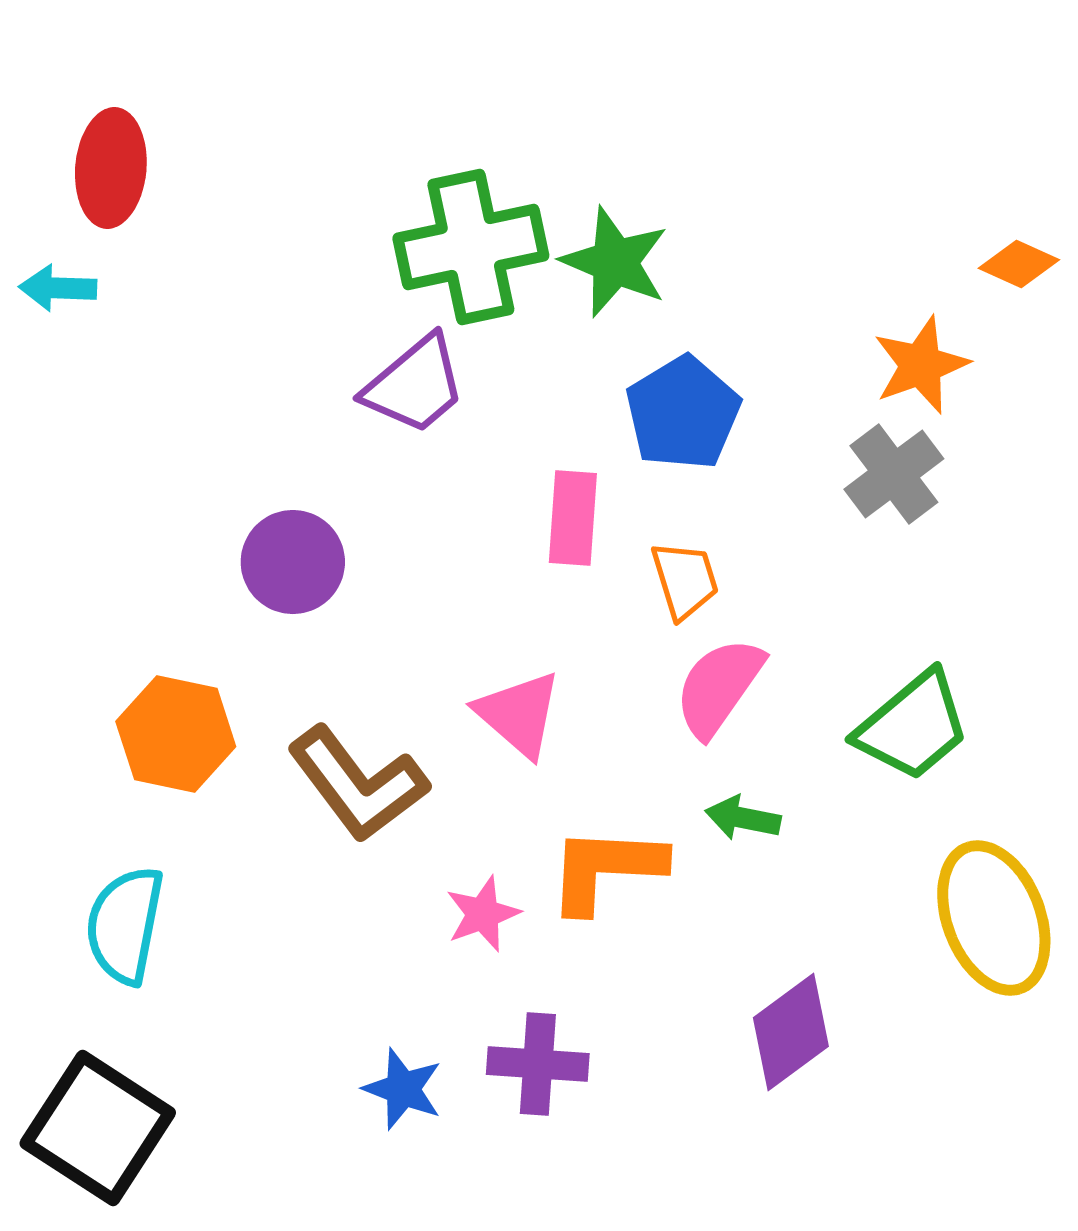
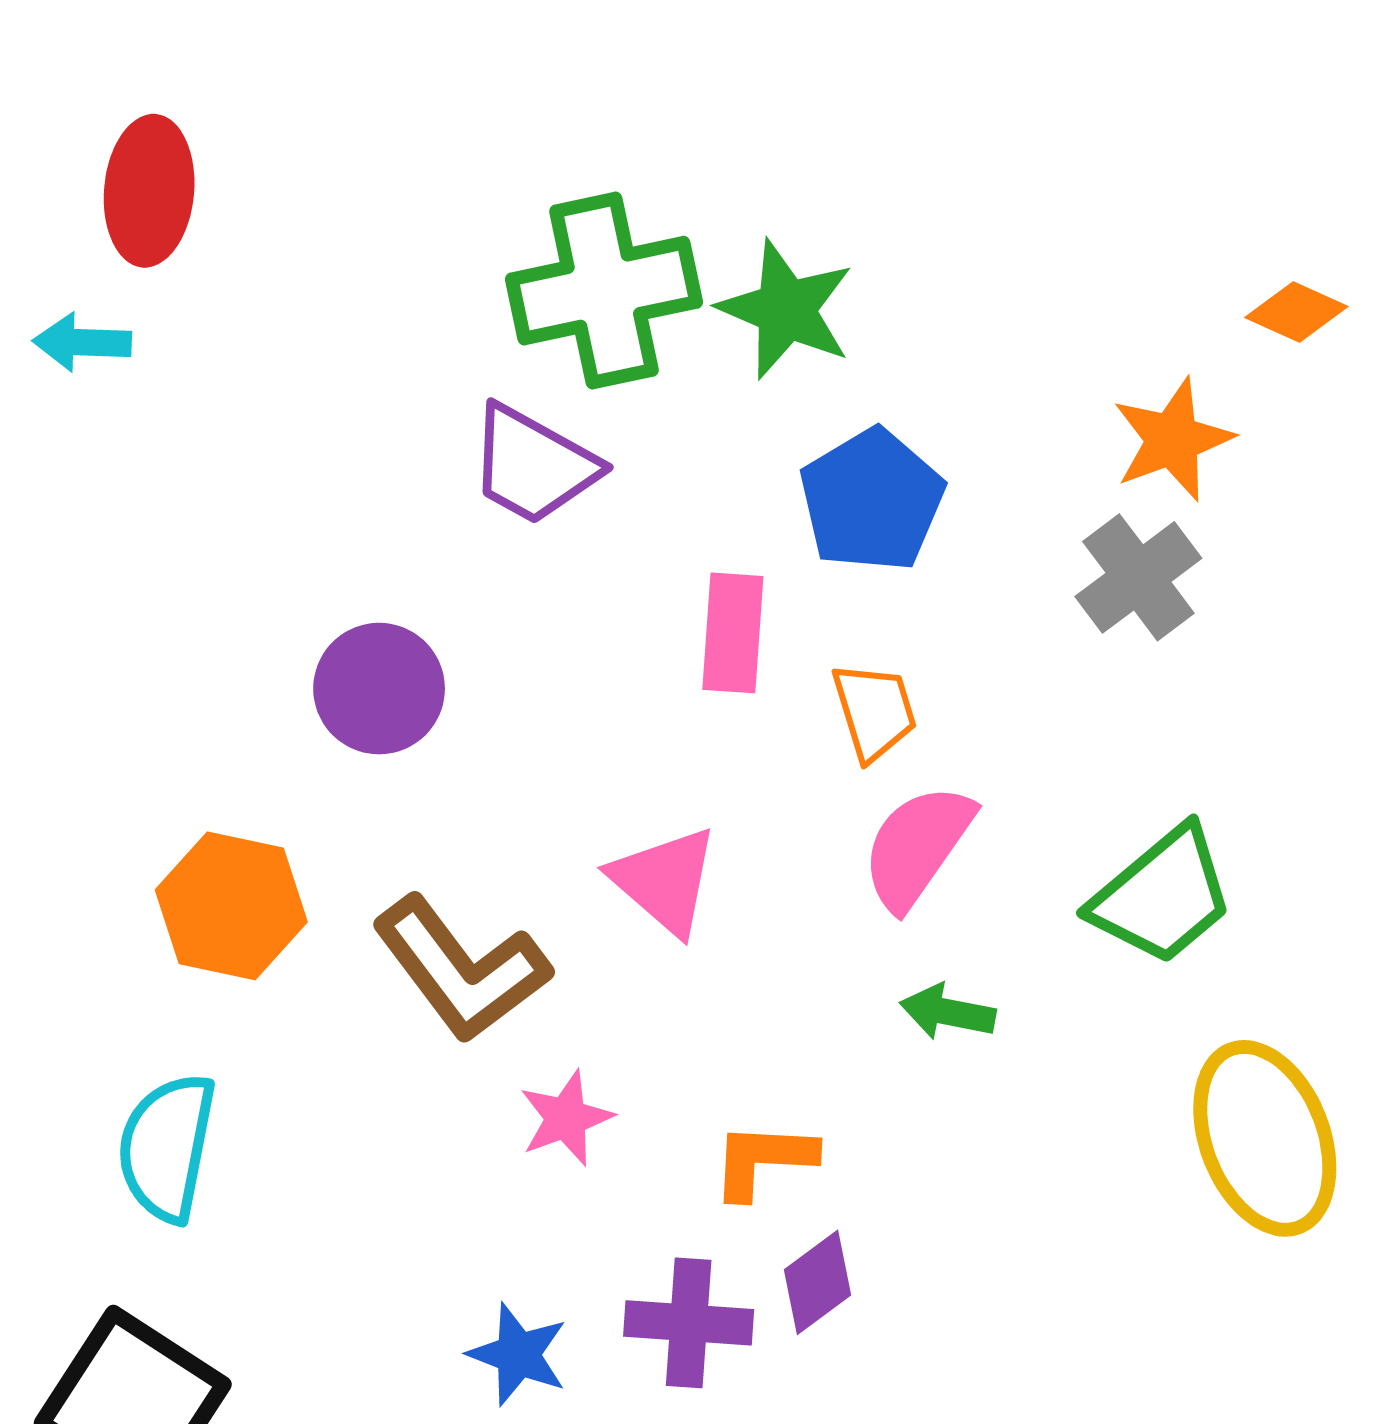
purple trapezoid: (415, 385) -> (533, 465), turned 69
orange L-shape: (606, 869) -> (763, 1160), moved, size x0.7
pink star: (483, 914) -> (566, 1118), moved
purple diamond: (791, 1032) -> (817, 1282), moved, size x0.7

